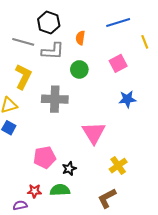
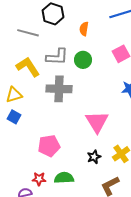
gray L-shape: (53, 51) -> (57, 57), moved
yellow L-shape: (23, 77) -> (28, 67), turned -60
black star: (69, 169) -> (94, 157), moved

